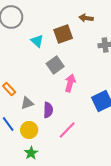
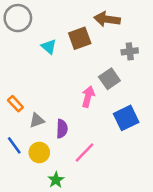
brown arrow: (86, 18) -> (107, 19), size x1.5
gray square: (55, 65) -> (109, 79), moved
green star: (31, 153) -> (56, 180), moved

